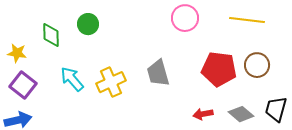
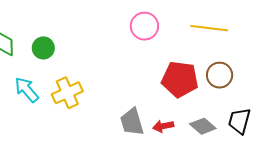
green circle: (88, 24) -> (43, 48), moved
gray trapezoid: (158, 73) -> (132, 122), moved

